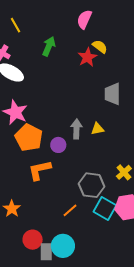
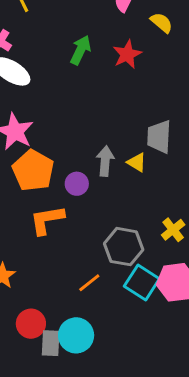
green arrow: (49, 46) -> (81, 50), moved
yellow semicircle: (100, 47) -> (162, 23), moved
gray trapezoid: (113, 94) -> (159, 137), moved
yellow triangle: (97, 129) -> (137, 162), turned 40

